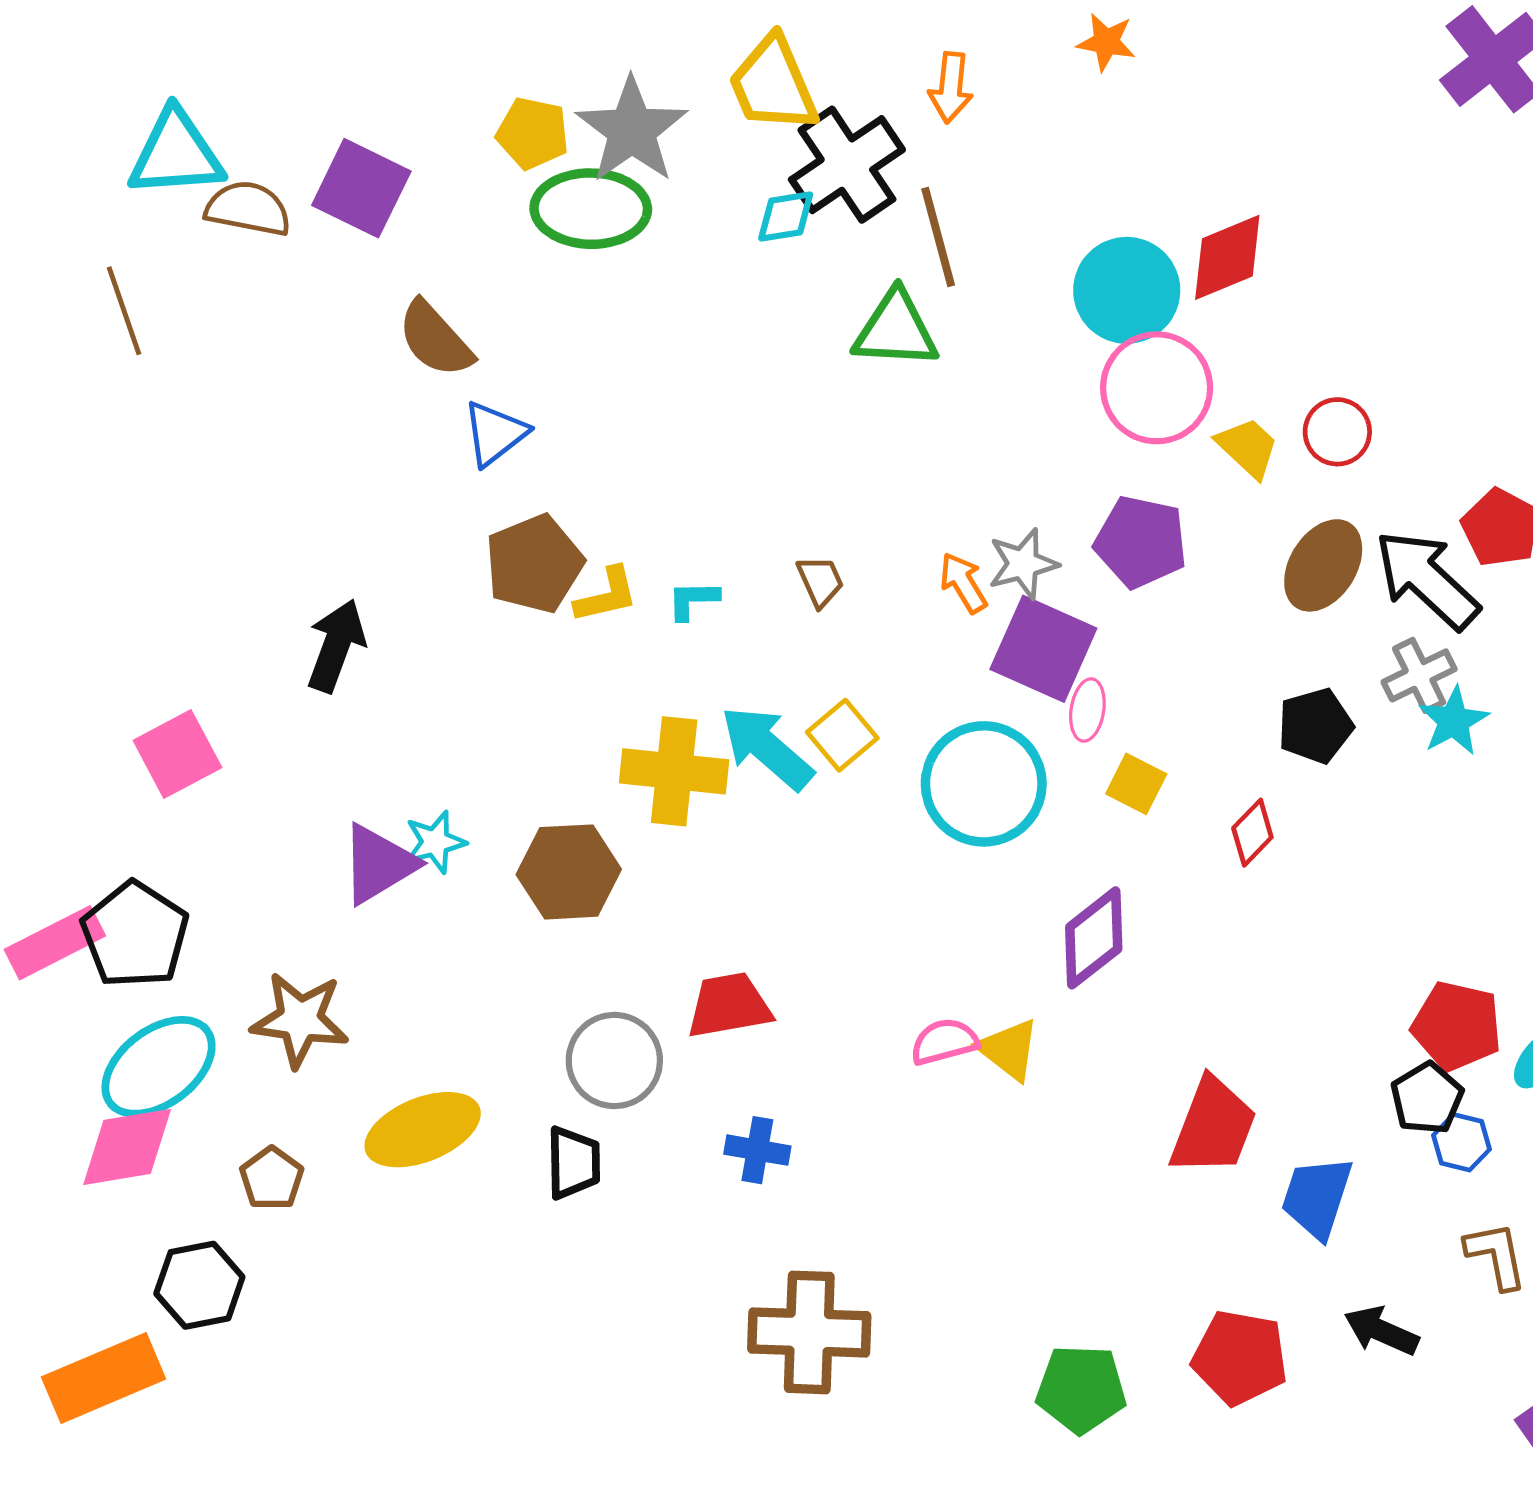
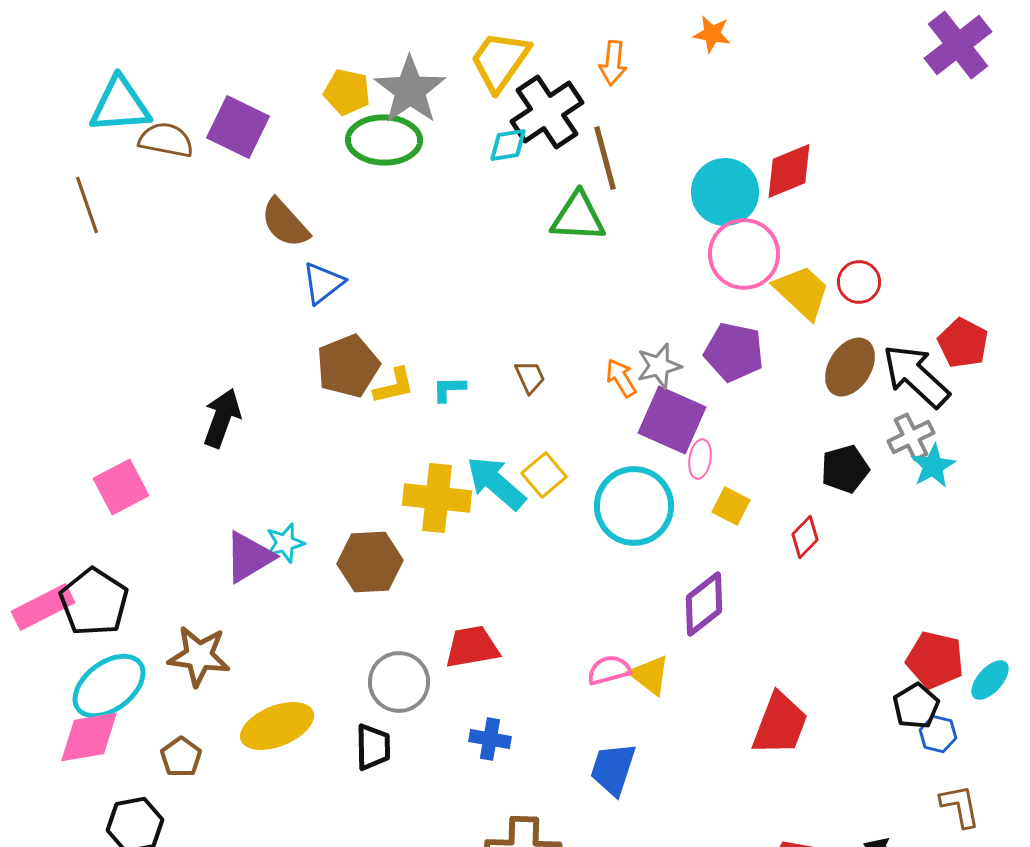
yellow trapezoid: (773, 84) -> (500, 61), turned 58
yellow trapezoid: (1248, 448) -> (802, 292), size x1.4
blue trapezoid: (1317, 1197) -> (613, 769), moved

